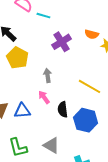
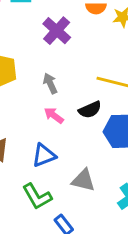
black semicircle: (63, 109) -> (90, 110), moved, turned -91
blue triangle: (22, 111) -> (44, 155), moved

